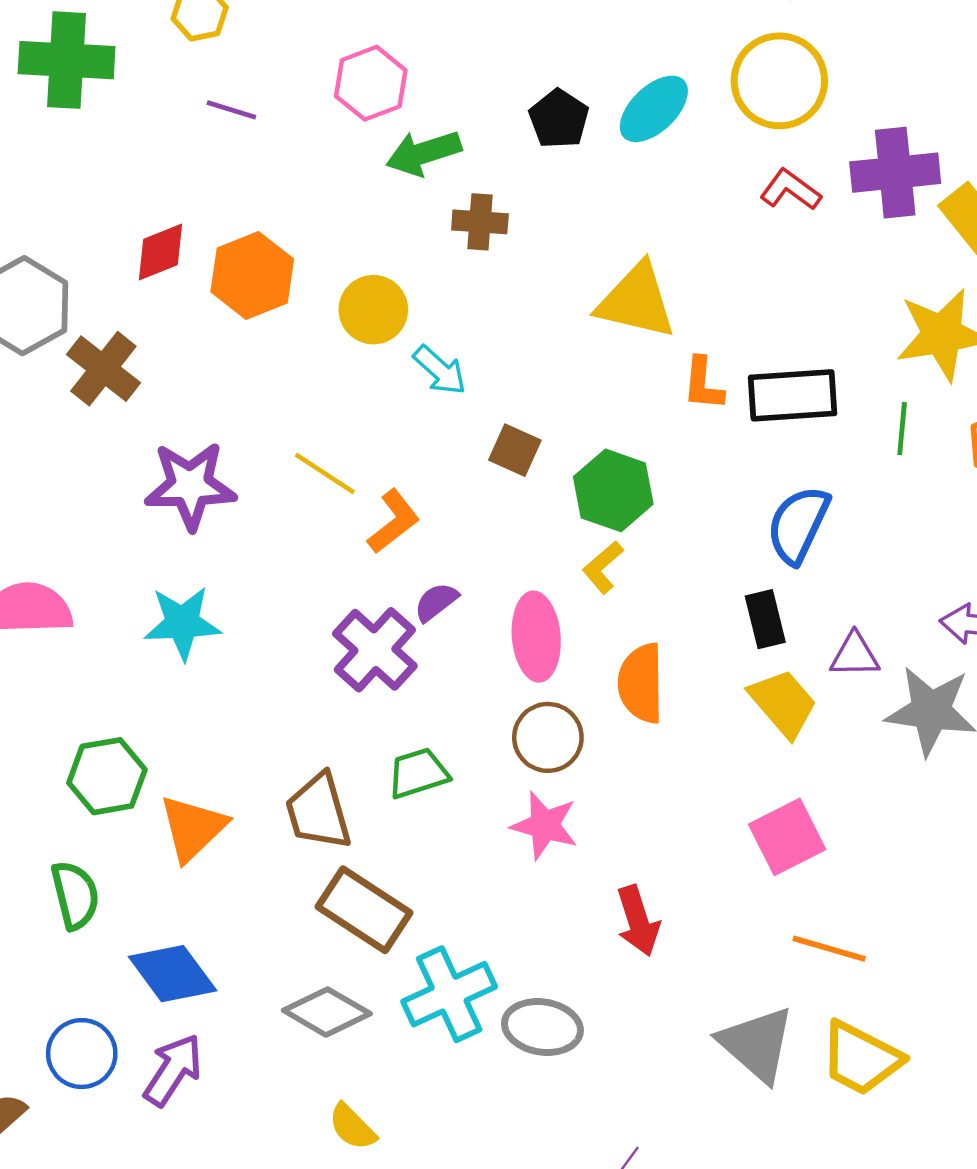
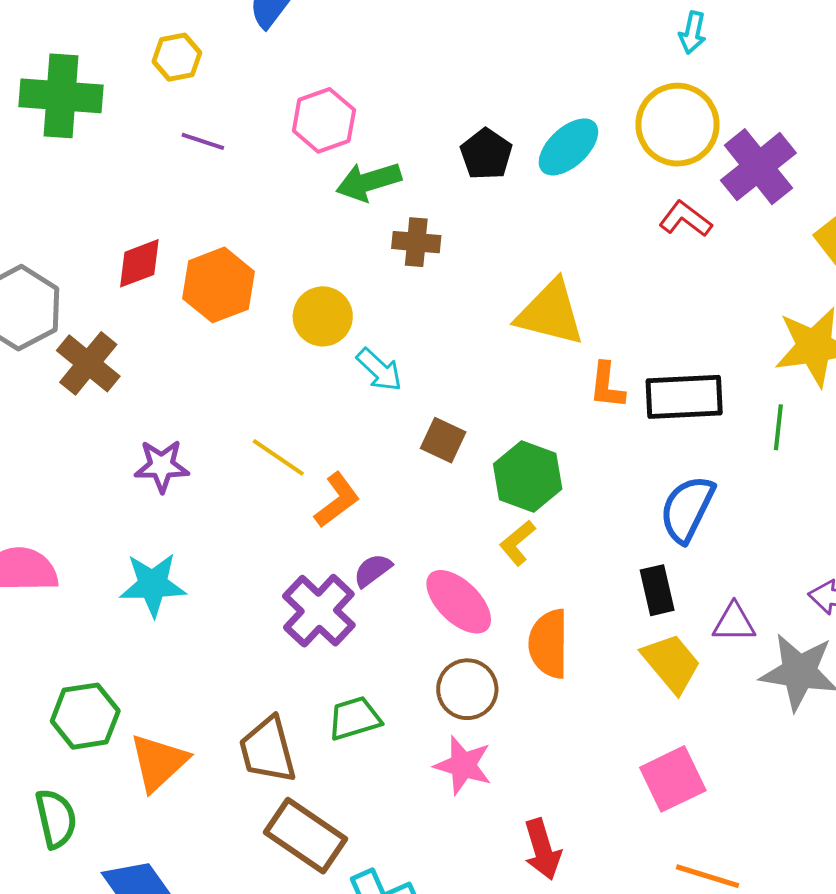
purple cross: (895, 173) -> (758, 167), moved, turned -34
purple star: (190, 486) -> (162, 466), size x0.7
pink ellipse: (536, 637) -> (459, 602), turned -42

